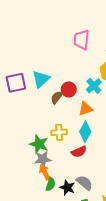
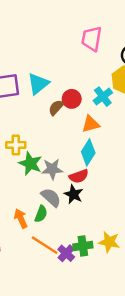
yellow cross: (59, 132) -> (16, 145), moved
gray star: (43, 159) -> (52, 169), moved
orange arrow: (45, 172) -> (21, 218), moved
gray semicircle: (84, 183) -> (51, 197), moved
black star: (67, 187) -> (74, 194), moved

